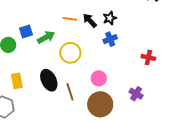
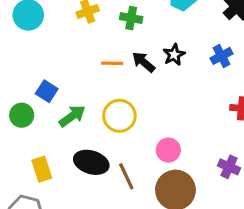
blue square: (26, 32) -> (47, 91), turned -32
green arrow: (46, 37) -> (72, 116), moved
blue cross: (110, 39) -> (221, 56), moved
black ellipse: (49, 80) -> (91, 162), turned -40

